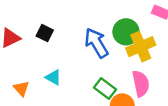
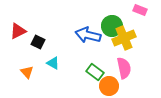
black square: (45, 33) -> (38, 42), moved
blue arrow: (96, 43) -> (88, 35), turned -45

